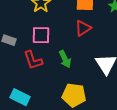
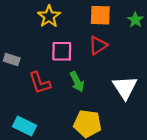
pink square: (41, 35) -> (62, 51), moved

